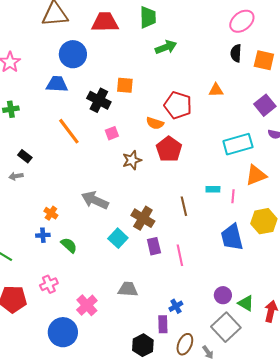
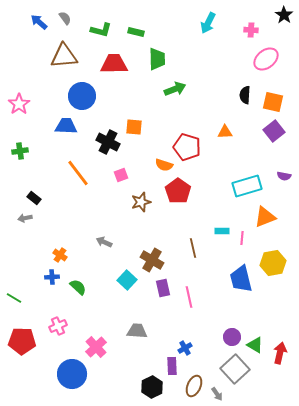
pink ellipse: (242, 21) -> (266, 59), moved
purple square: (265, 105) -> (274, 131), moved
gray arrow: (95, 200) -> (104, 242), size x0.6

